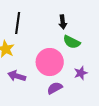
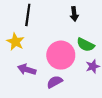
green semicircle: (72, 42) -> (86, 45), moved
purple semicircle: (55, 88) -> (55, 82), moved

